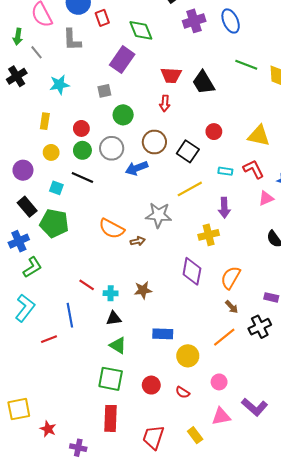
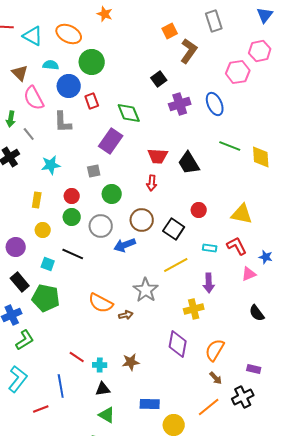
red circle: (81, 128) -> (72, 196), moved
green circle: (82, 150) -> (72, 217), moved
gray star: (159, 215) -> (146, 290), turned 30

